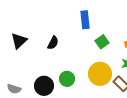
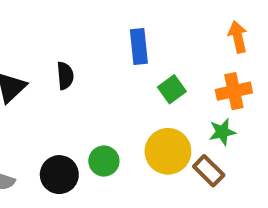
black semicircle: (53, 43) -> (65, 76), moved, turned -32

